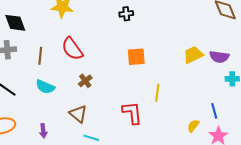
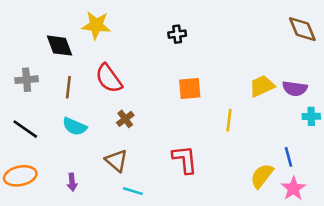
black diamond: (15, 23) -> (59, 46), moved
yellow line: (157, 93) -> (229, 120), moved
yellow semicircle: (193, 126) -> (262, 176), size x1.5

